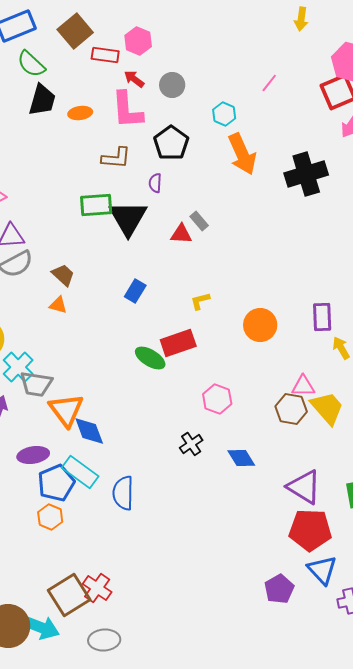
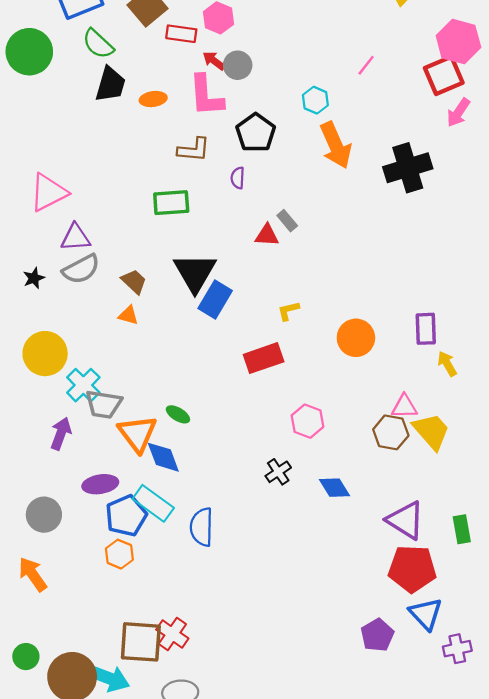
gray circle: (172, 85) -> (238, 65), moved
black triangle: (128, 218) -> (195, 272), moved
blue rectangle: (135, 291) -> (215, 299), size x1.4
green ellipse: (150, 358) -> (178, 414), moved, size x0.7
brown square: (69, 595) -> (141, 642), turned 36

